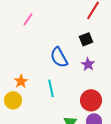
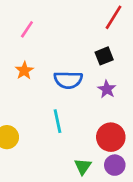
blue semicircle: (59, 57) -> (68, 80), turned -60
orange star: (21, 81) -> (24, 71), moved

